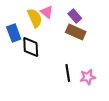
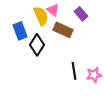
brown rectangle: (76, 32) -> (63, 30), moved
black diamond: (31, 47) -> (37, 45), turned 35

